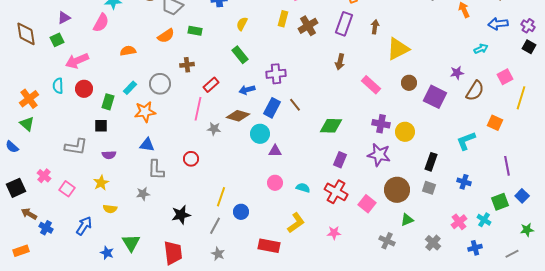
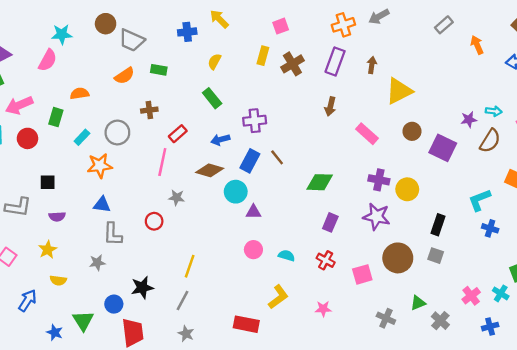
cyan arrow: (481, 49) -> (494, 111), moved, turned 32
green rectangle: (108, 102) -> (56, 117), moved
gray star: (214, 129) -> (177, 198), moved
blue cross: (464, 182) -> (490, 228), moved
red cross: (336, 192) -> (326, 260), size x0.7
pink square: (367, 204) -> (362, 274), turned 36
blue circle: (241, 212) -> (114, 304), moved
green triangle: (407, 220) -> (418, 303), moved

